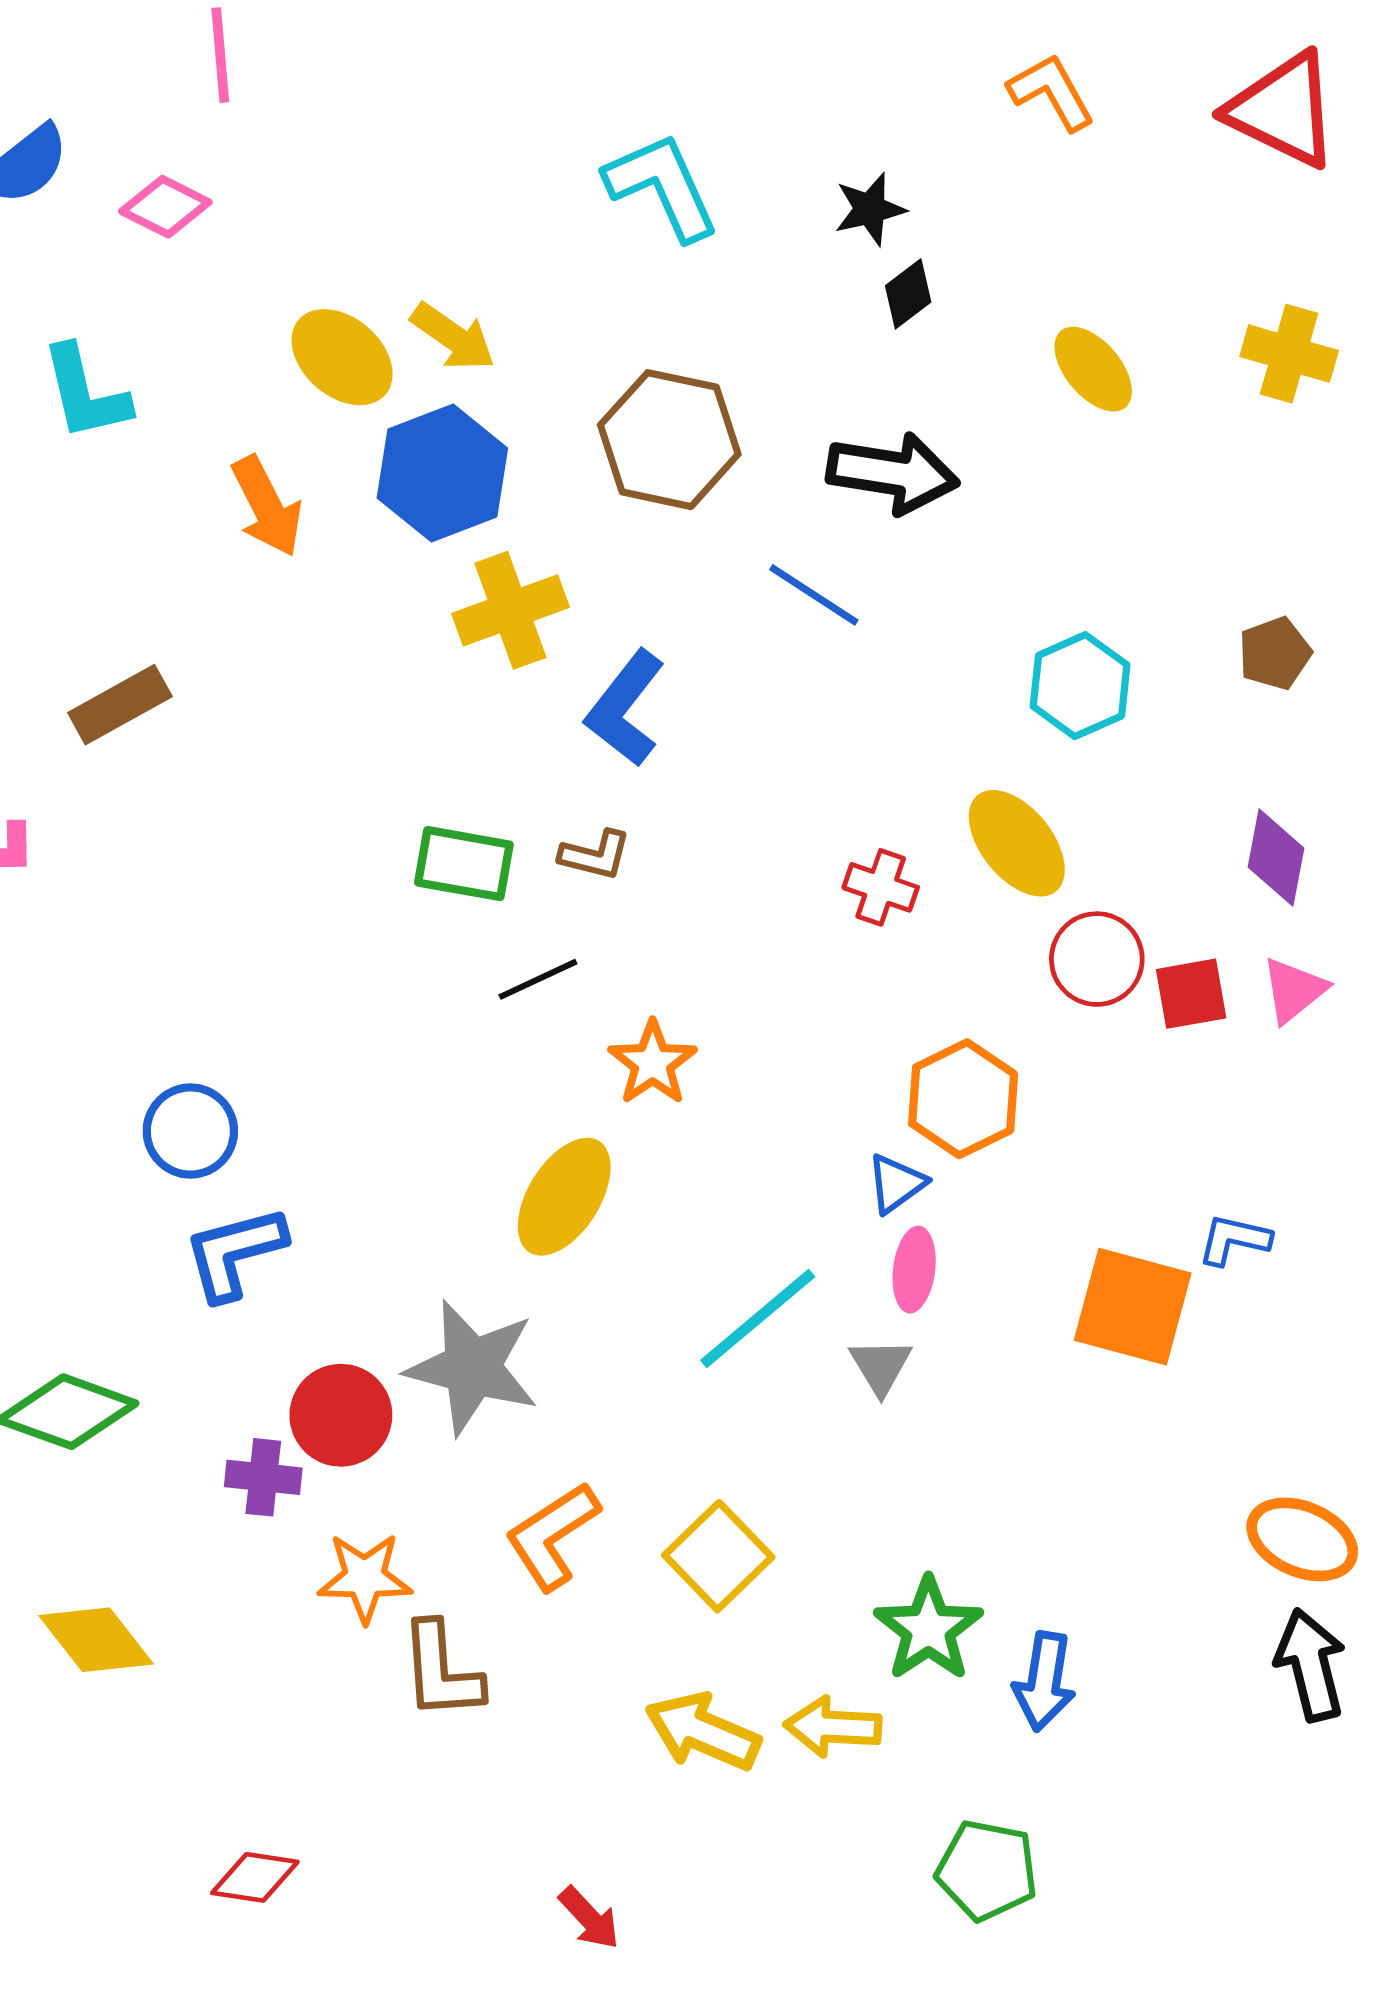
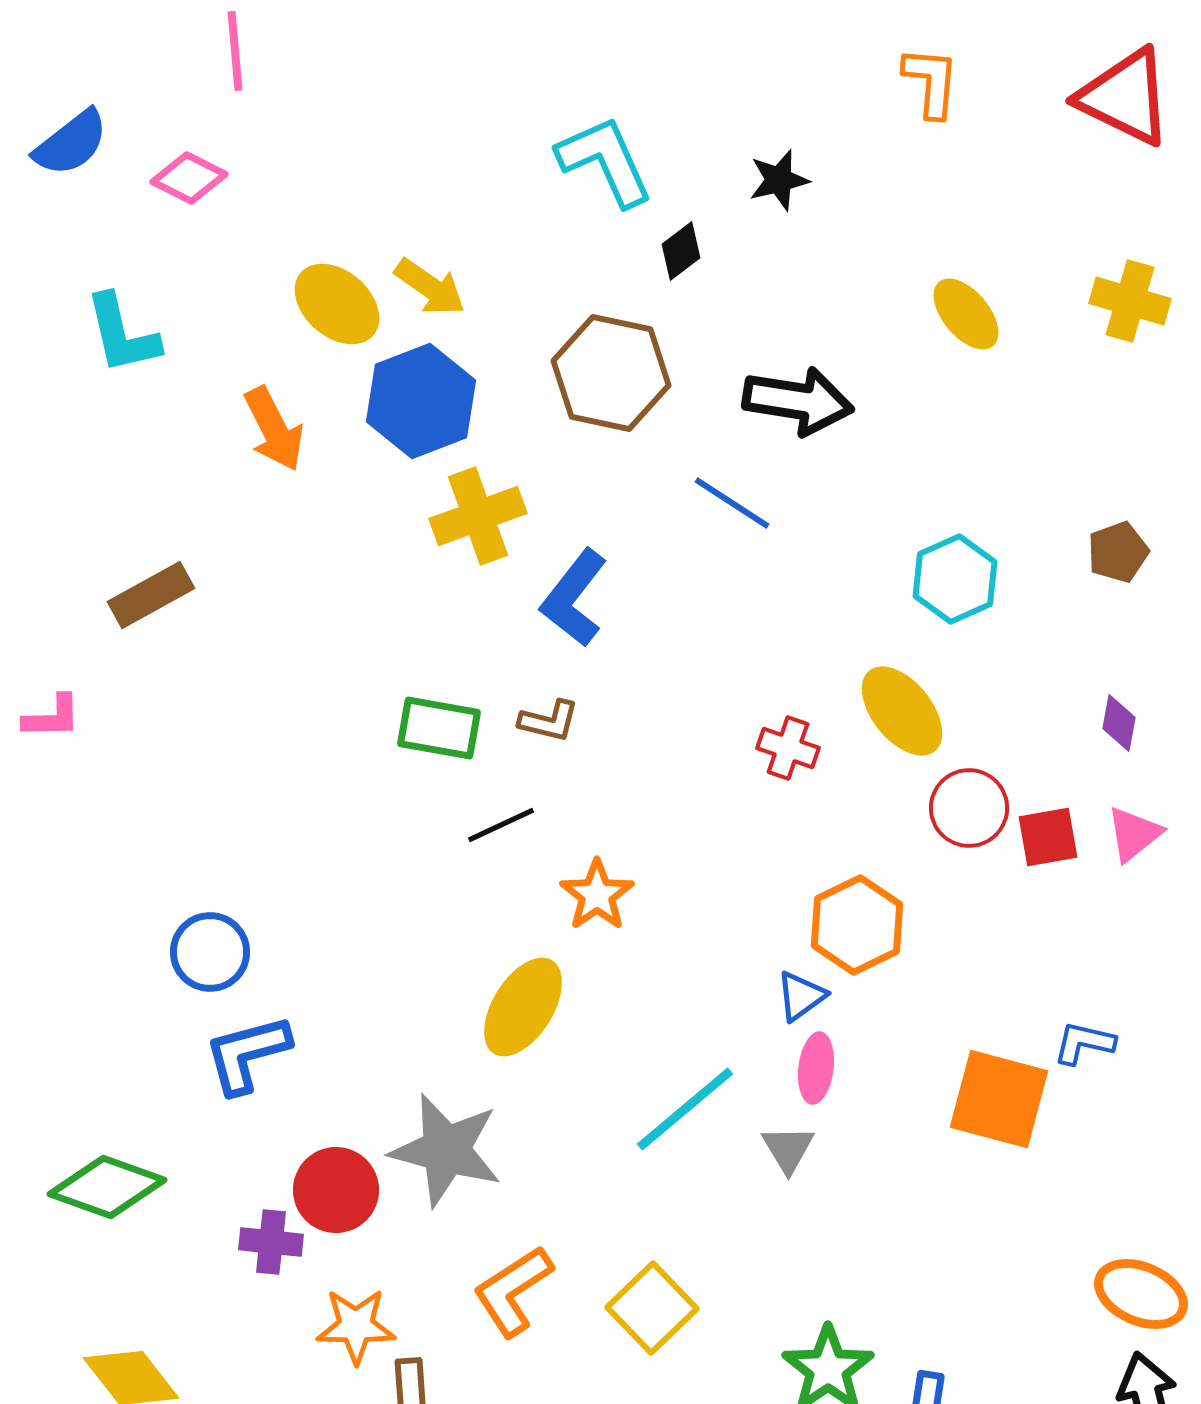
orange L-shape: (1051, 92) -> (931, 82), turned 34
black diamond: (908, 294) -> (681, 251), moved
purple diamond: (1276, 858) -> (1119, 723), size x0.7

